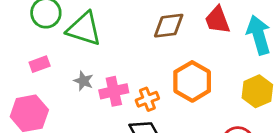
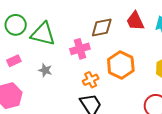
pink cross: (114, 91) -> (80, 49), moved

